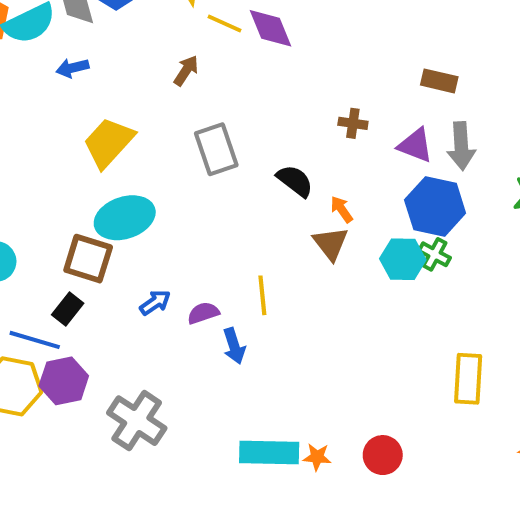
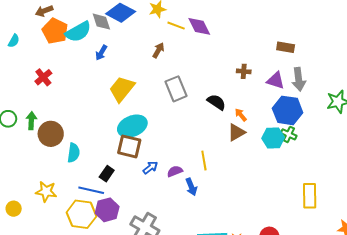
blue arrow: (72, 68) -> (101, 53), turned -42
brown triangle: (331, 243) -> (236, 132), turned 42
brown square: (88, 259) -> (129, 146), moved

